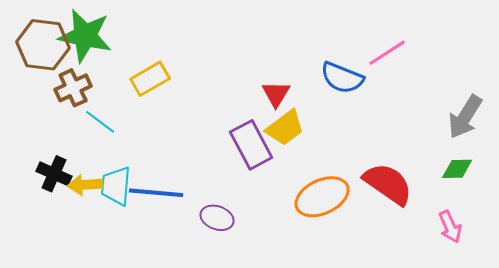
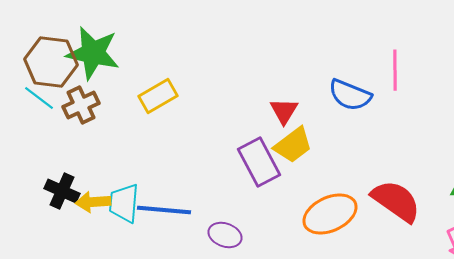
pink line: (387, 53) -> (395, 70), turned -57
cyan line: (100, 122) -> (39, 98), moved

